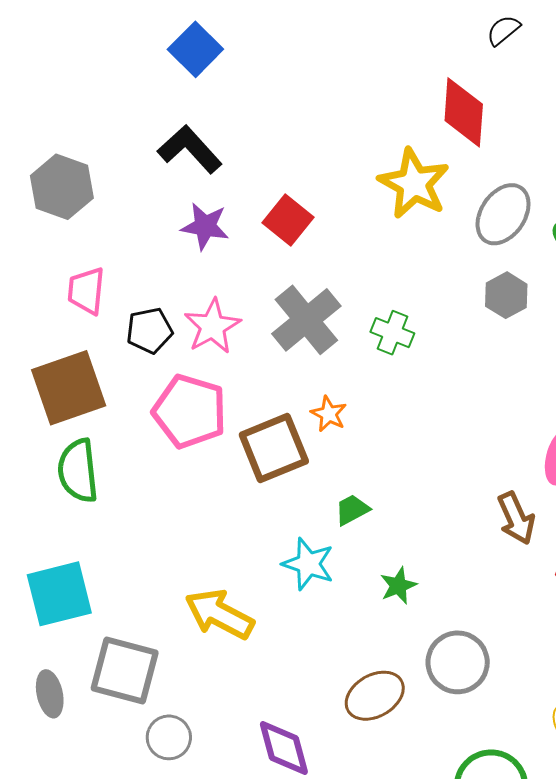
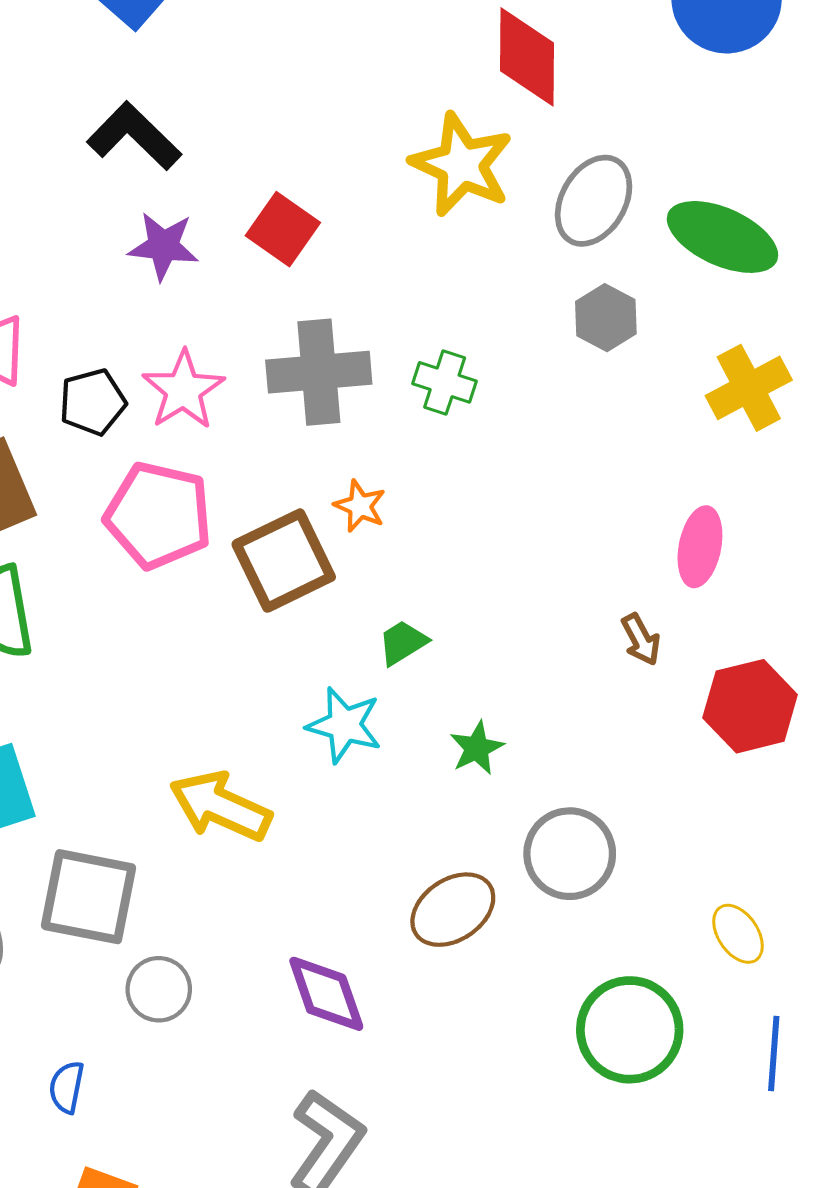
gray cross: (306, 320) -> (319, 372), turned 38
brown arrow: (516, 518) -> (641, 639), size x0.7

